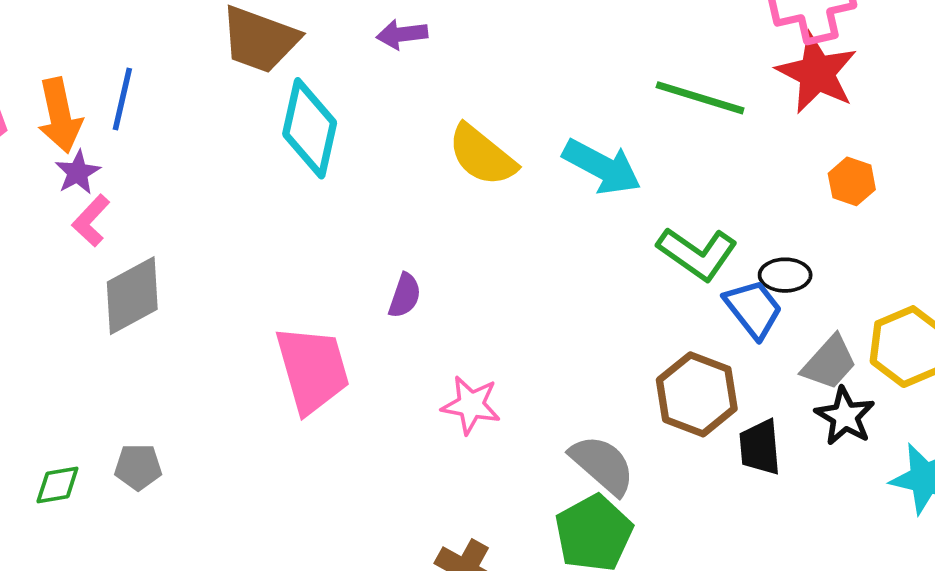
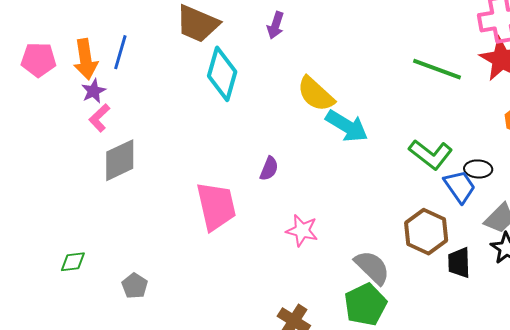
purple arrow: (402, 34) -> (276, 25), turned -68
cyan arrow: (602, 167) -> (347, 126), moved
gray pentagon: (138, 467) -> (135, 286), moved, turned 30

